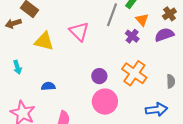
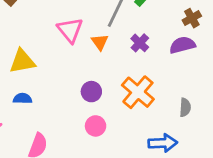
orange triangle: (142, 20) -> (100, 42), moved
yellow triangle: (44, 41) -> (22, 61), moved, turned -30
pink circle: (105, 102) -> (96, 126), size x0.6

